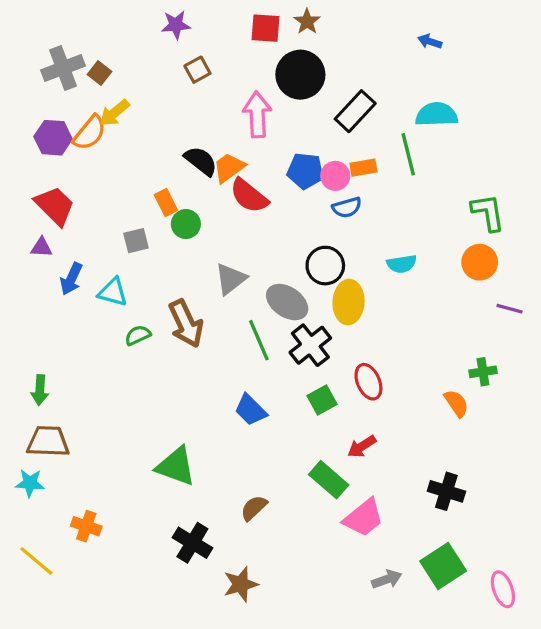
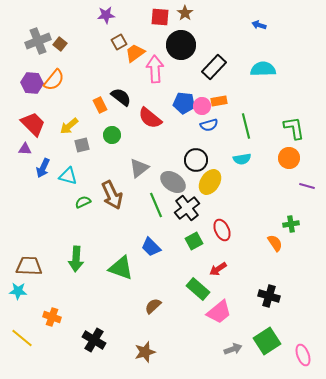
yellow arrow: (114, 113) -> (69, 126), moved
green line: (408, 154) -> (246, 126), moved
orange trapezoid: (229, 168) -> (135, 53), moved
orange rectangle: (166, 202) -> (100, 105), moved
yellow ellipse: (349, 302) -> (210, 182), turned 30
green arrow: (40, 390) -> (76, 259), moved, size x1.4
green triangle: (176, 466) -> (121, 268), moved
black cross: (192, 543) -> (94, 340), moved

